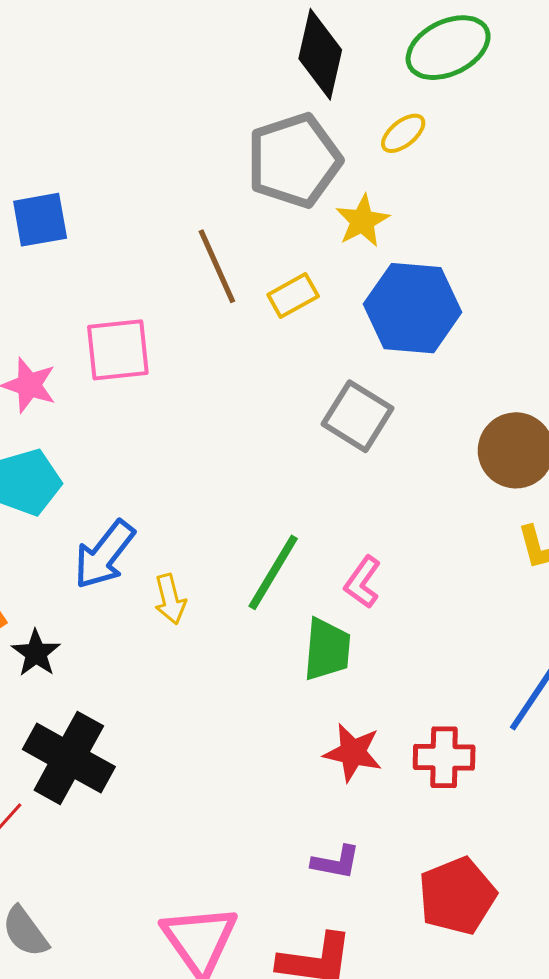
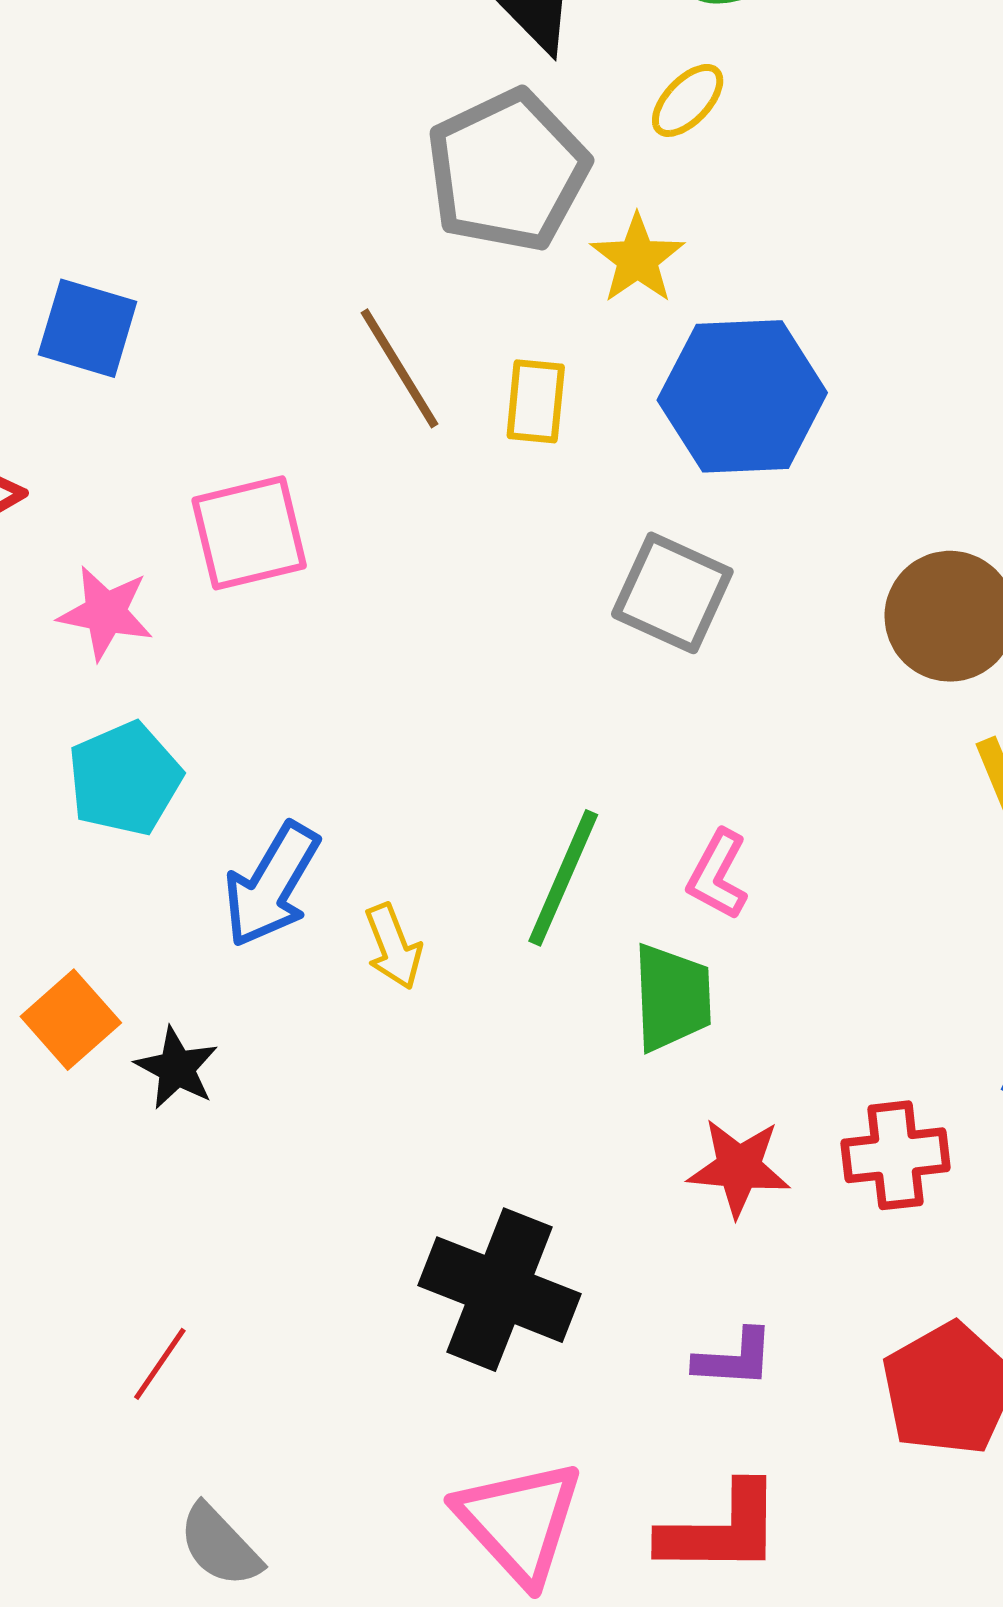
blue square: (40, 220) -> (88, 328), turned 34
yellow rectangle: (293, 295) -> (536, 401), turned -48
black cross: (69, 758) -> (500, 1290), moved

